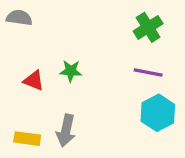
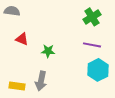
green star: (71, 71) -> (48, 51), moved
red triangle: (34, 81) -> (22, 39), moved

